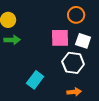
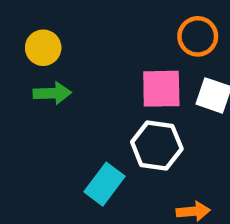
white hexagon: (73, 63) -> (157, 145), moved

